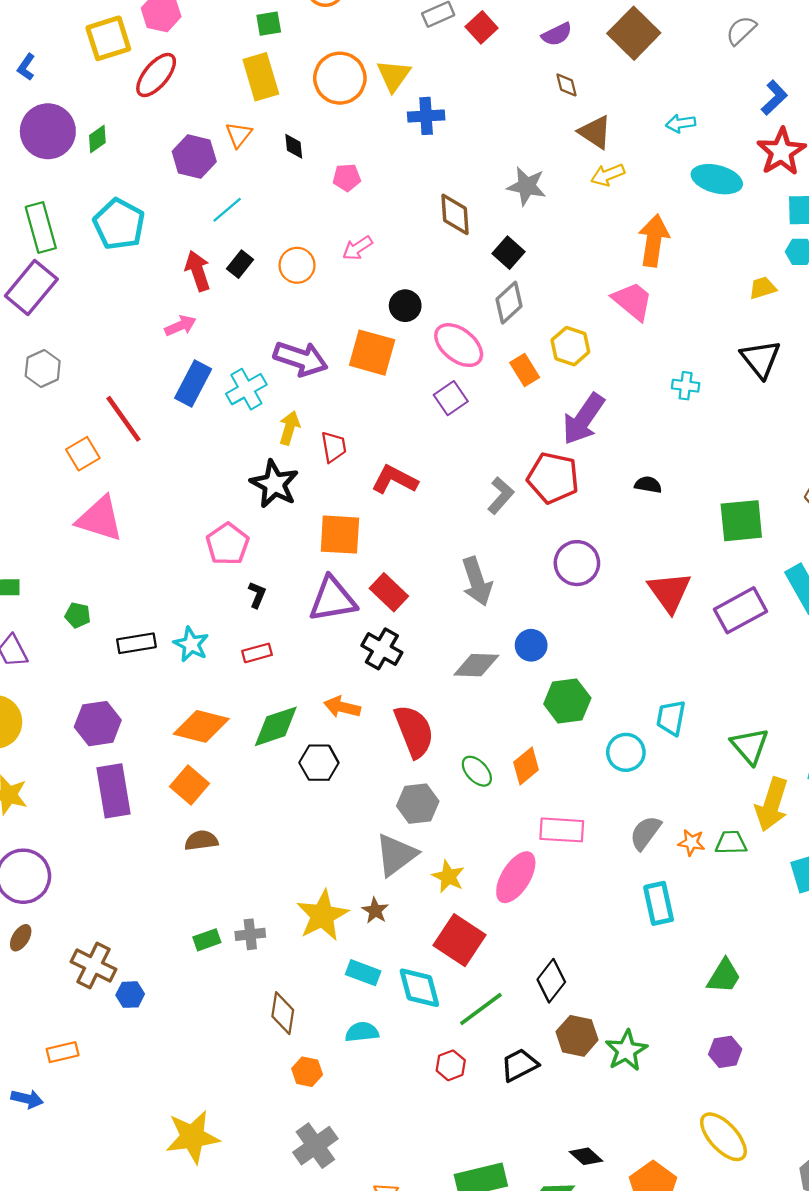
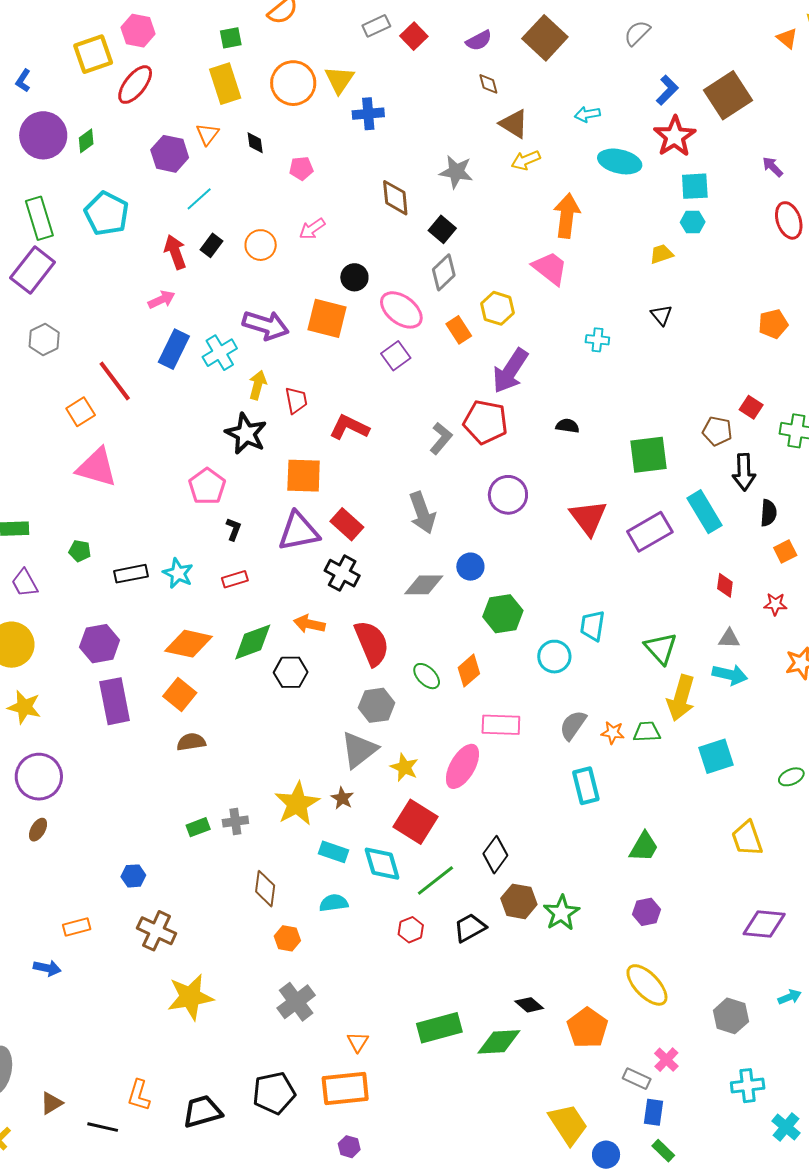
black triangle: (761, 359) -> (661, 315), size x0.6
brown cross: (93, 965) -> (157, 931), moved

